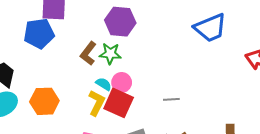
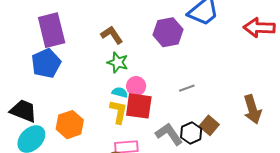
purple hexagon: (120, 22) -> (168, 32), moved
brown L-shape: (88, 53) -> (112, 35), moved, turned 125
green star: (110, 54) -> (118, 62), turned 30

